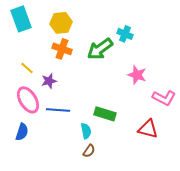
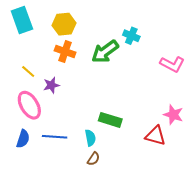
pink star: (137, 75) -> (173, 115), moved
pink L-shape: (164, 98) -> (172, 64), moved
blue line: (58, 110) -> (55, 137), moved

